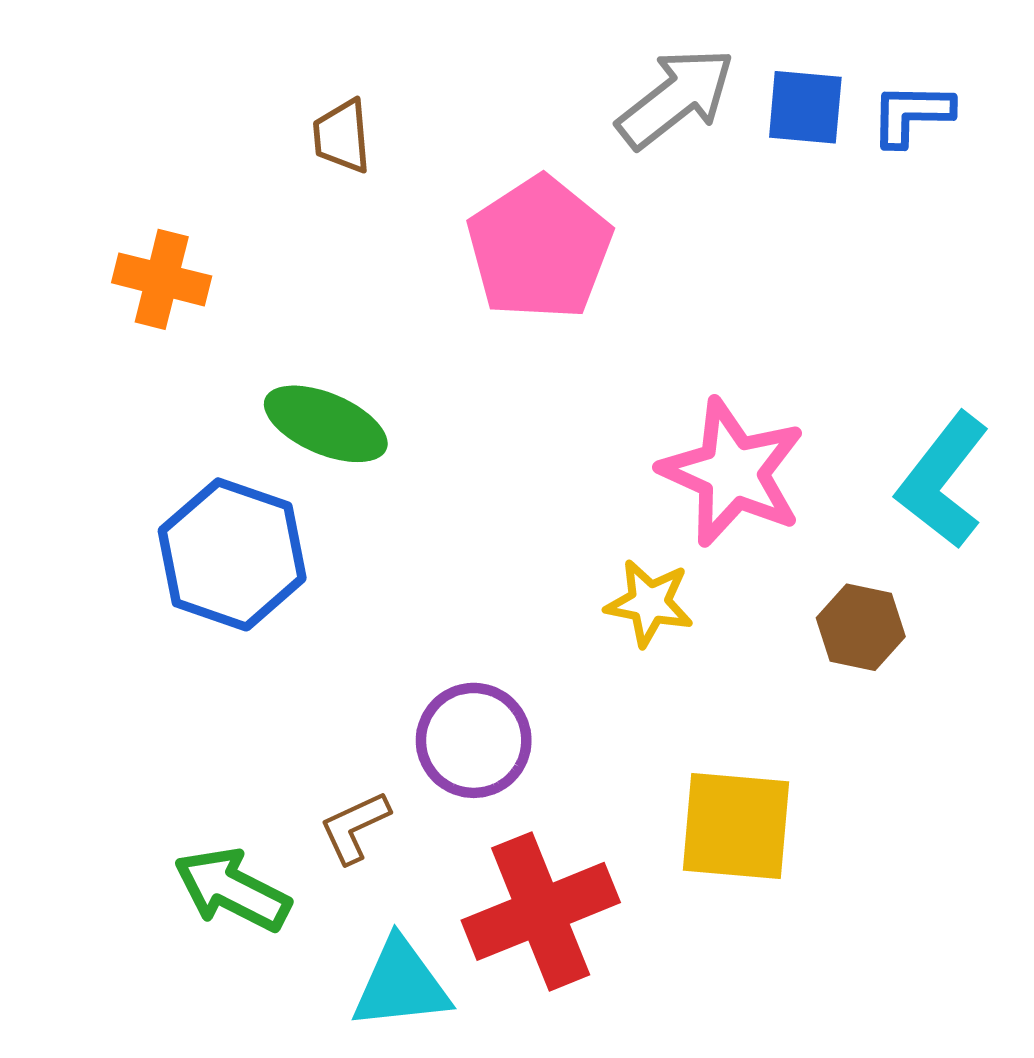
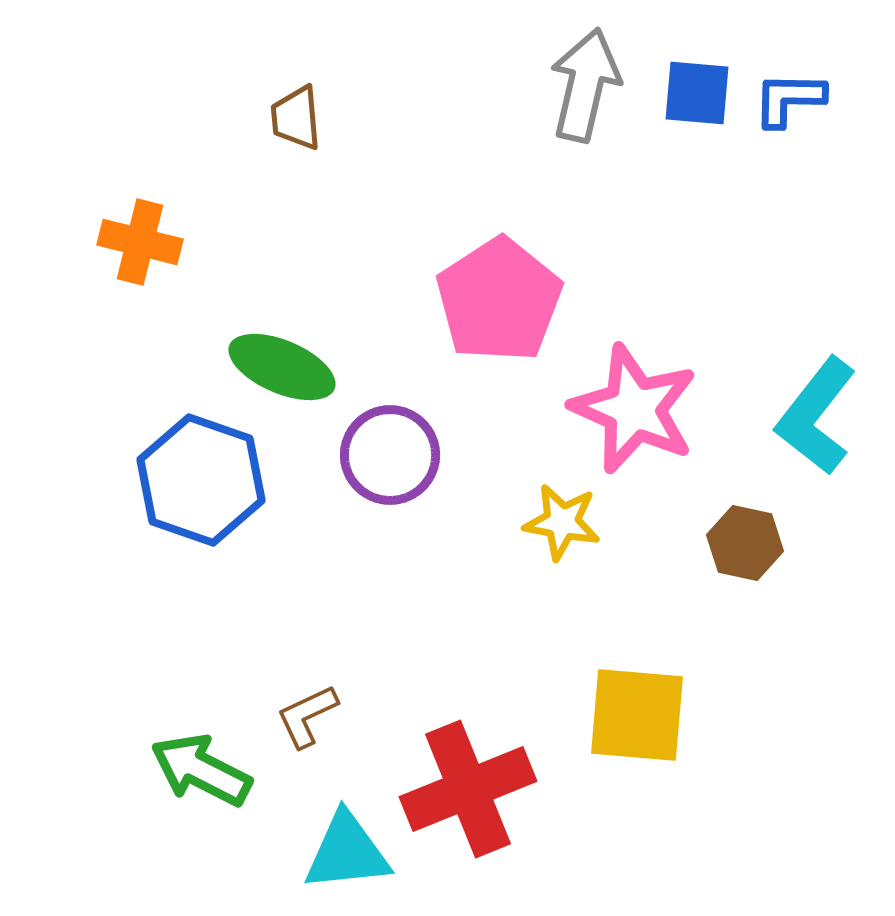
gray arrow: (676, 98) -> (585, 85), turned -39
pink pentagon: (540, 248) -> (499, 300), moved
purple circle: (474, 740) -> (390, 455), moved

